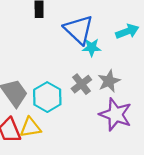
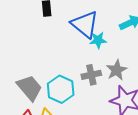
gray cross: (81, 84) -> (91, 75), turned 30

